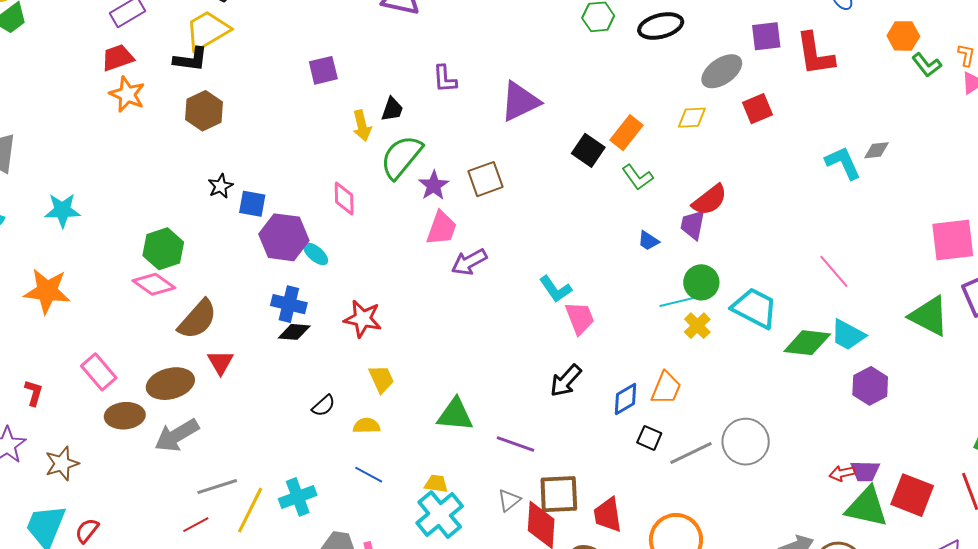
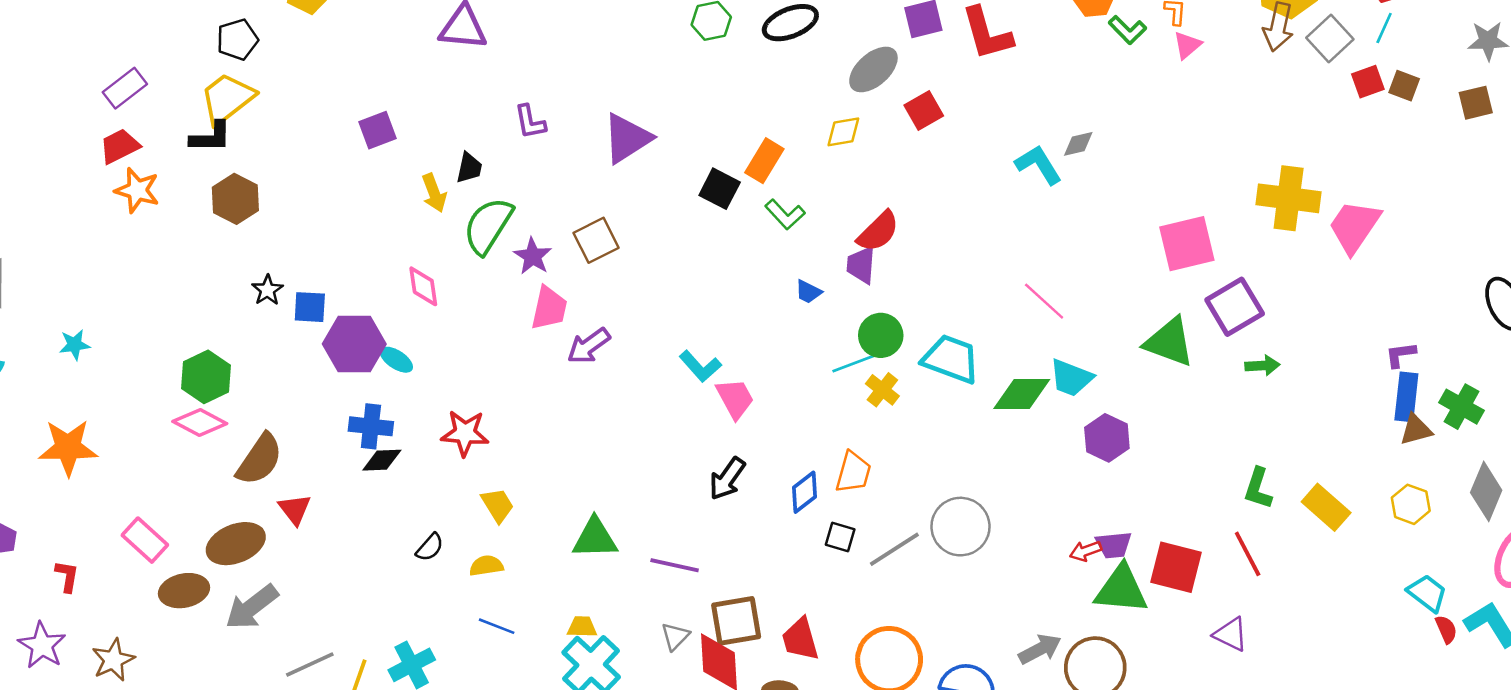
cyan star: (62, 210) -> (75, 345), size x0.7

